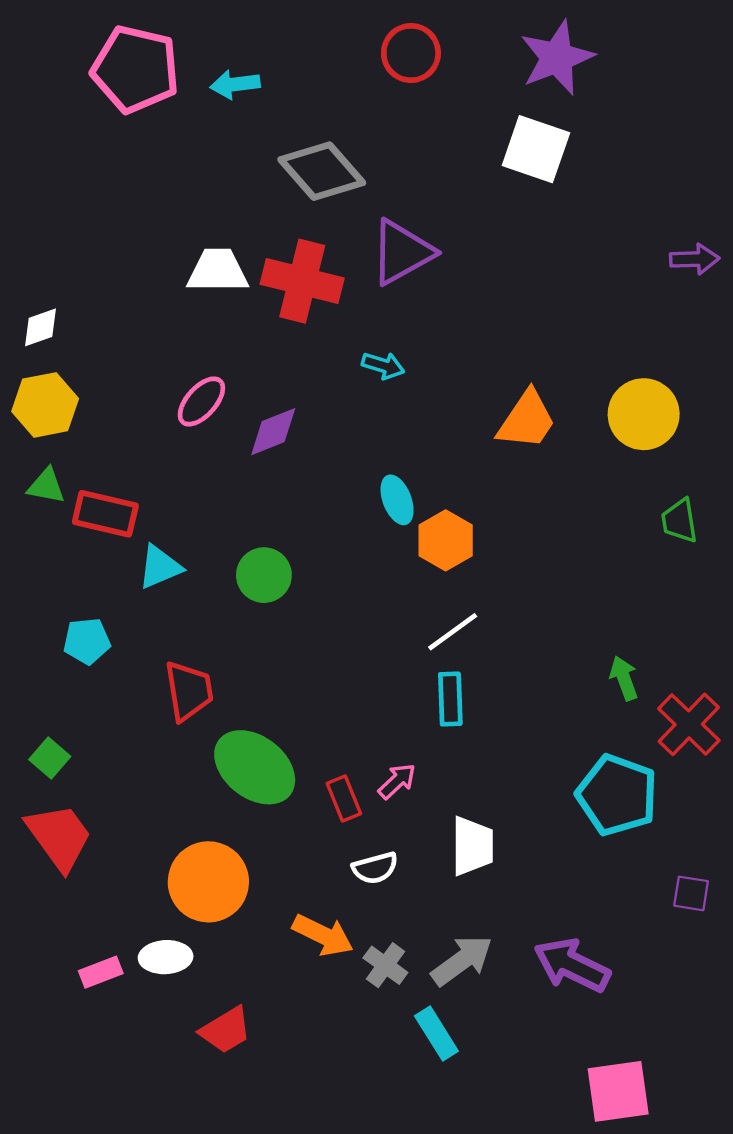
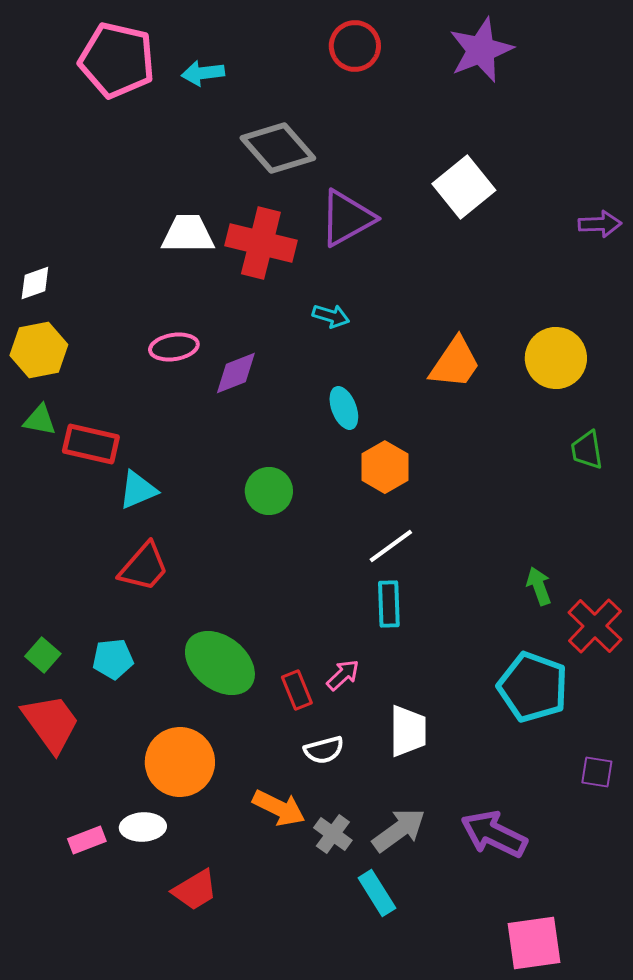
white square: (536, 149) -> (464, 187), moved, turned 32
pink ellipse: (201, 401) -> (174, 347), turned 39
cyan ellipse: (397, 500) -> (344, 408), moved
green circle: (264, 575) -> (269, 491), moved
cyan pentagon: (87, 641) -> (113, 659), moved
red trapezoid: (189, 691) -> (144, 567), moved, turned 50

